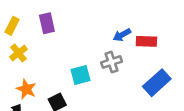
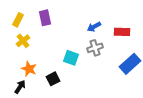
blue arrow: (122, 35) -> (94, 27), moved
cyan square: (81, 75) -> (71, 58), turned 35

